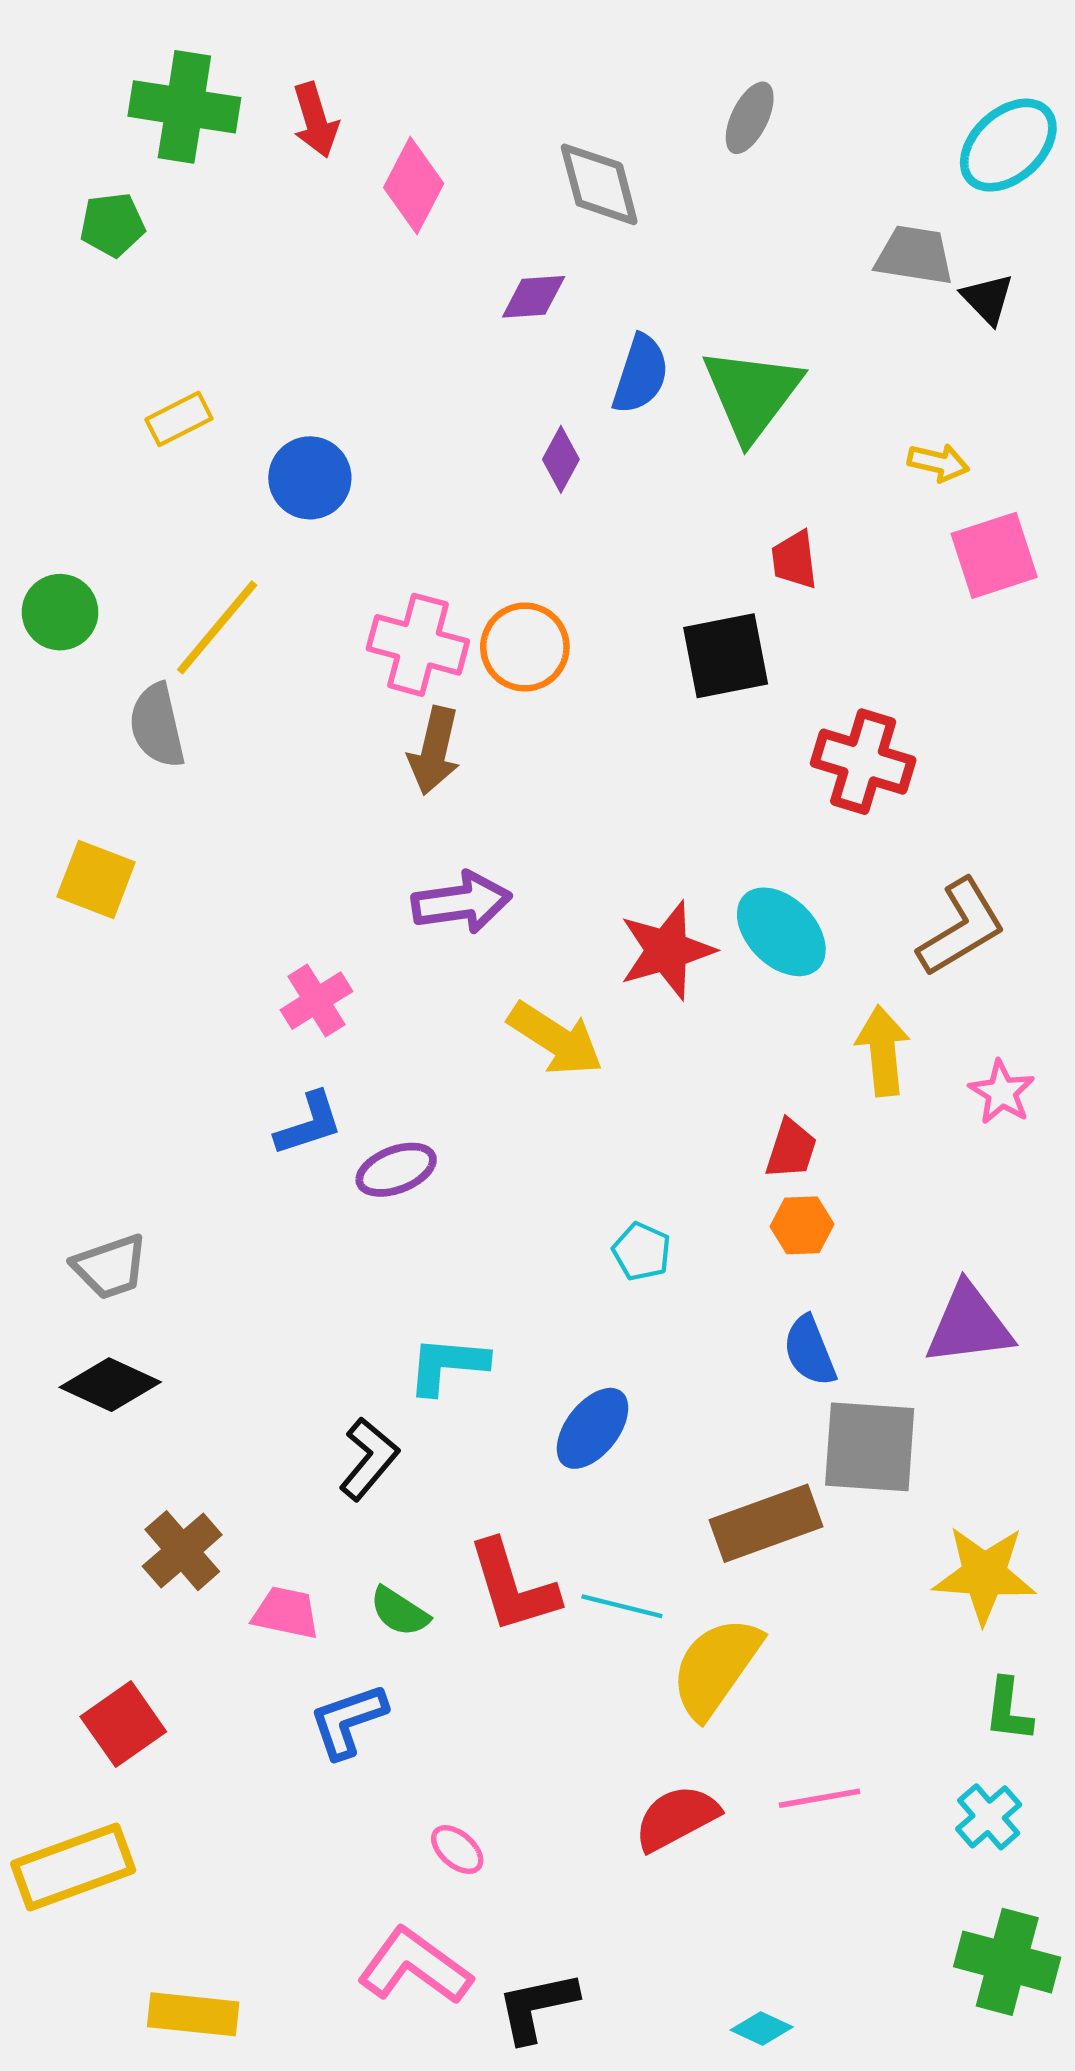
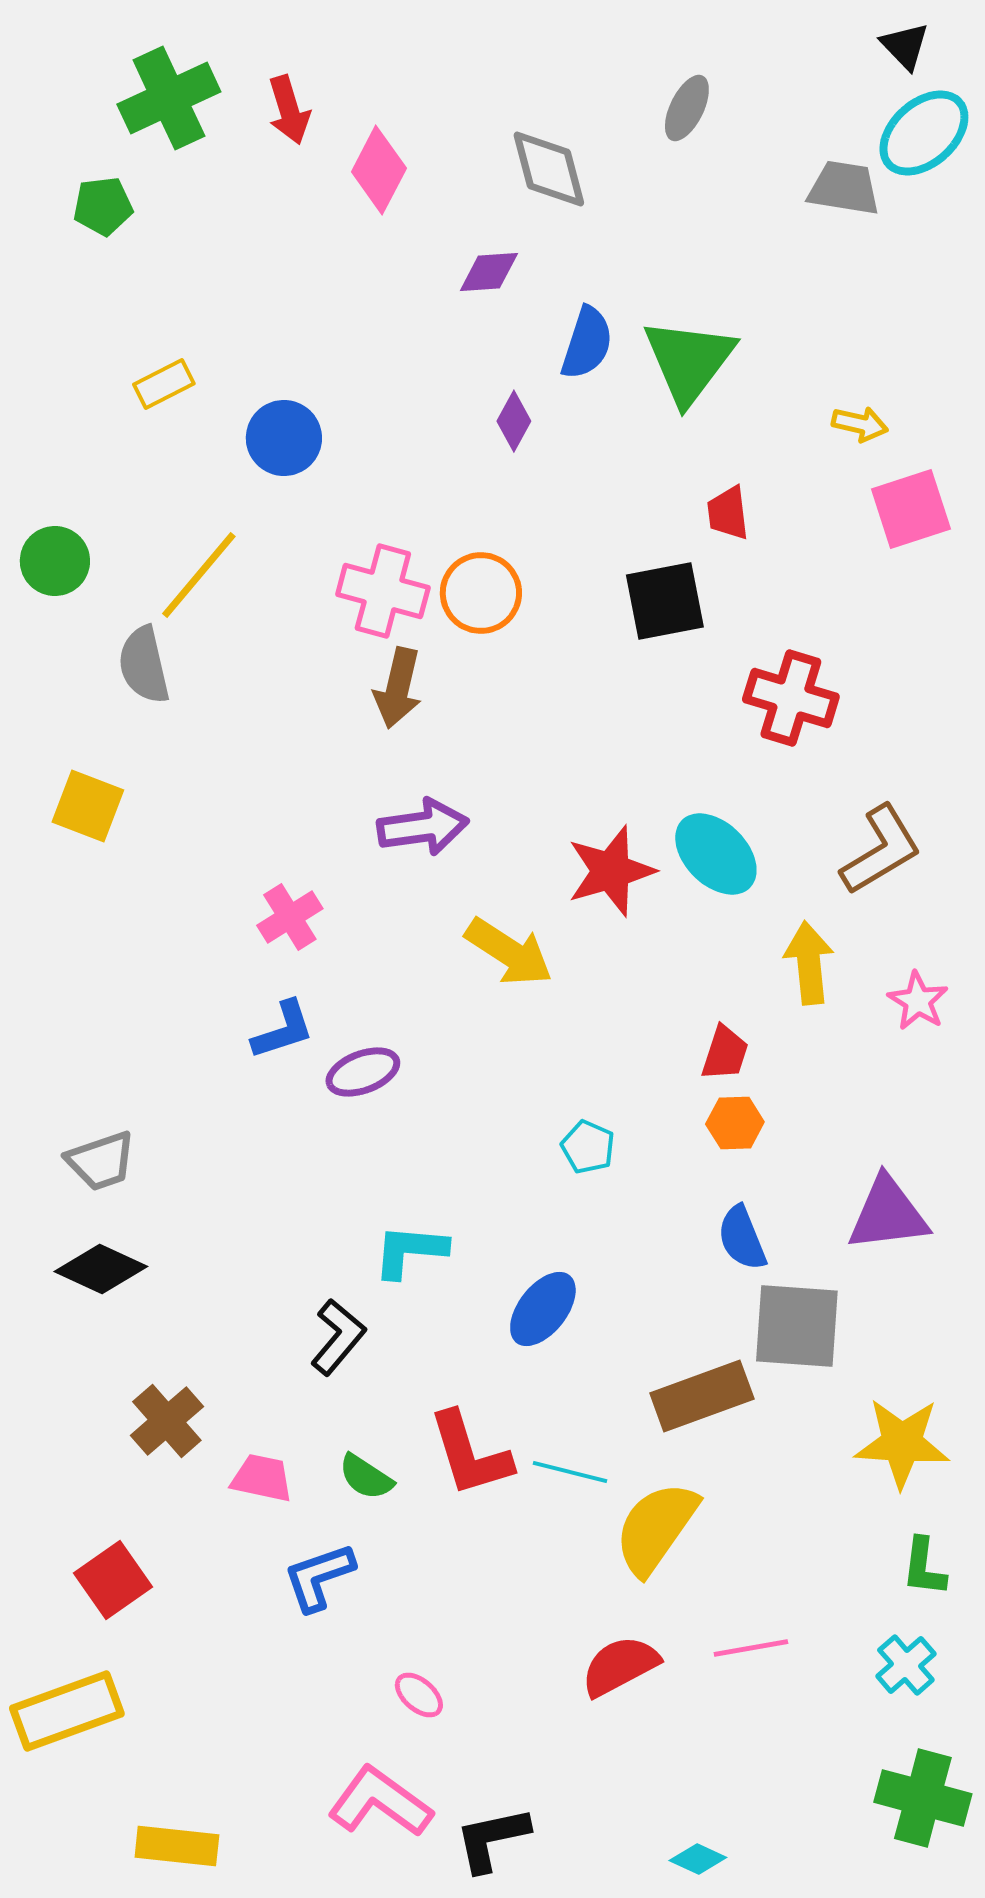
green cross: (184, 107) -> (169, 98), turned -34
gray trapezoid: (914, 255) -> (844, 188), moved
black triangle: (988, 299) -> (905, 46), moved

